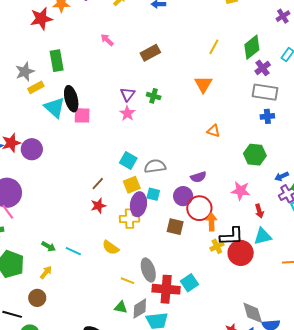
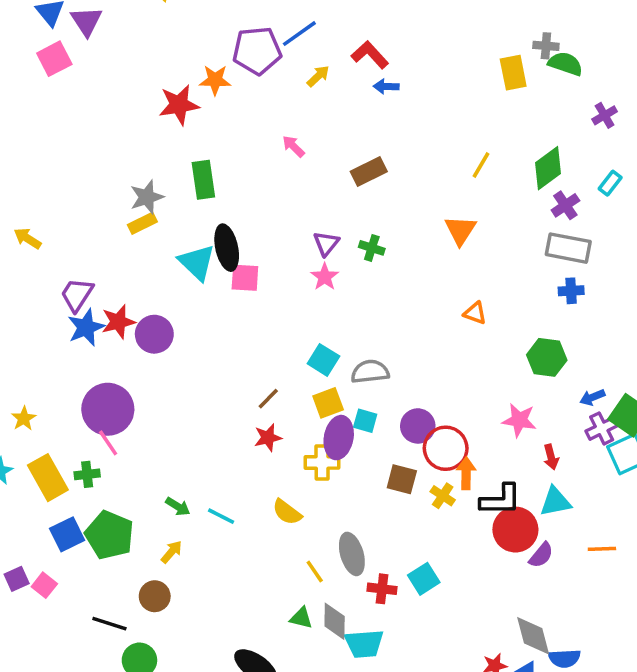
yellow rectangle: (36, 87) -> (142, 223), moved
purple semicircle: (198, 177) -> (541, 555), moved, turned -35
yellow cross: (217, 246) -> (443, 496), moved, turned -32
yellow line: (128, 281) -> (315, 571), turned 32
red cross: (166, 289) -> (382, 589), size x0.6
gray diamond: (140, 309) -> (335, 621), turned -60

